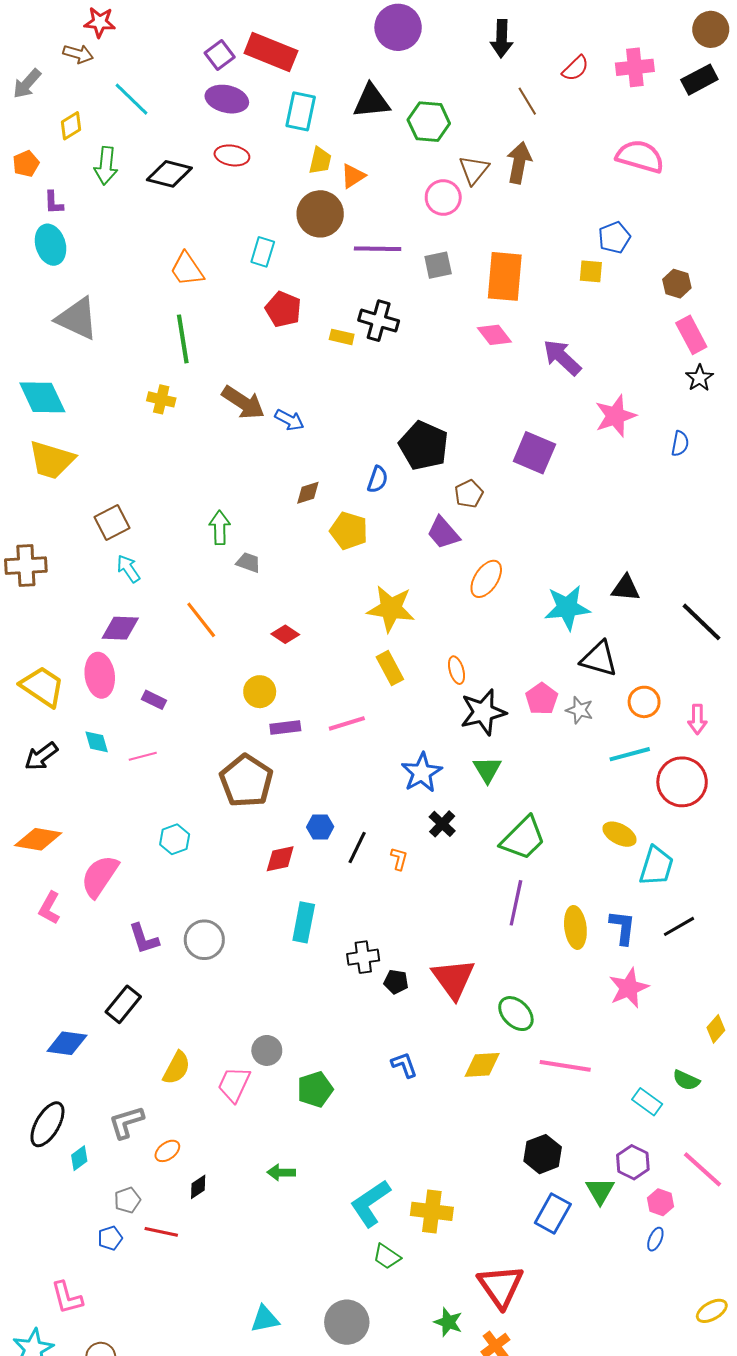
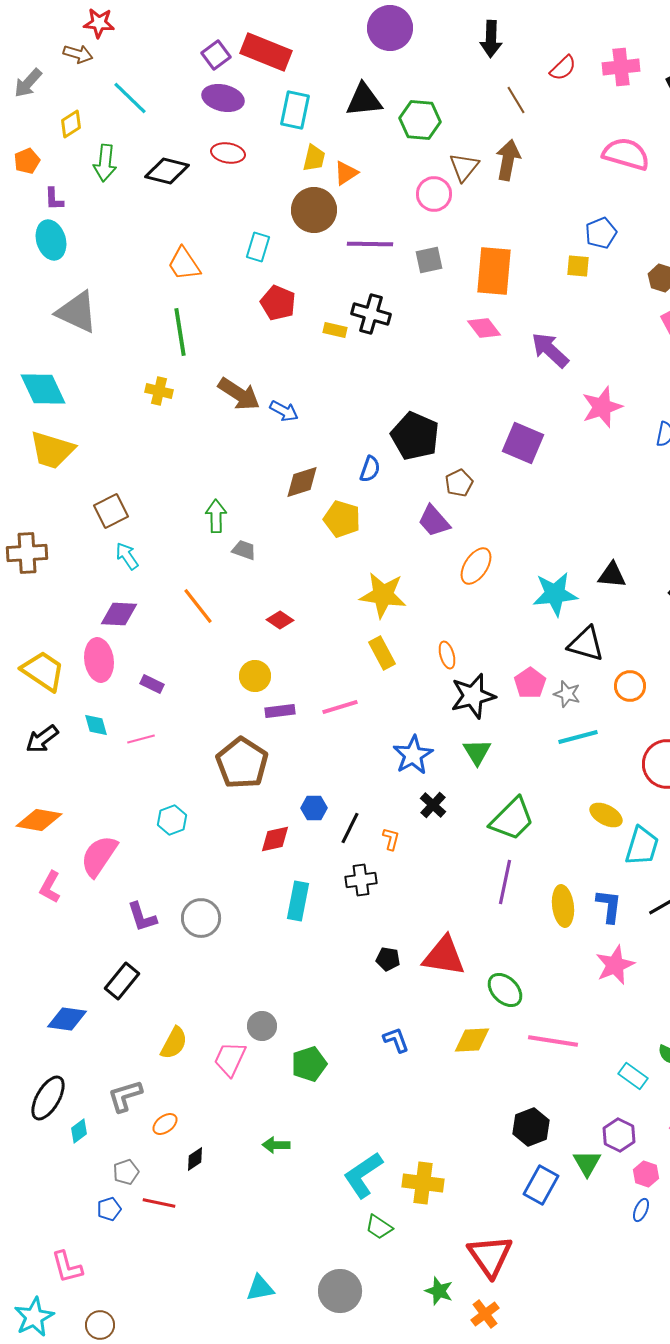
brown diamond: (308, 493) -> (302, 482), size x1.4
cyan line: (630, 754) -> (578, 737), moved
black cross: (363, 957) -> (361, 880), moved
red triangle: (453, 979) -> (444, 956), turned -45

